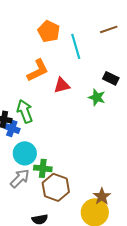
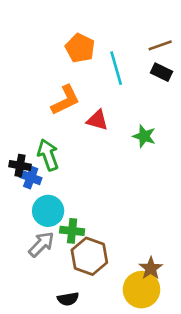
black rectangle: (111, 78) -> (161, 72), moved
red triangle: (62, 85) -> (97, 120), turned 30

